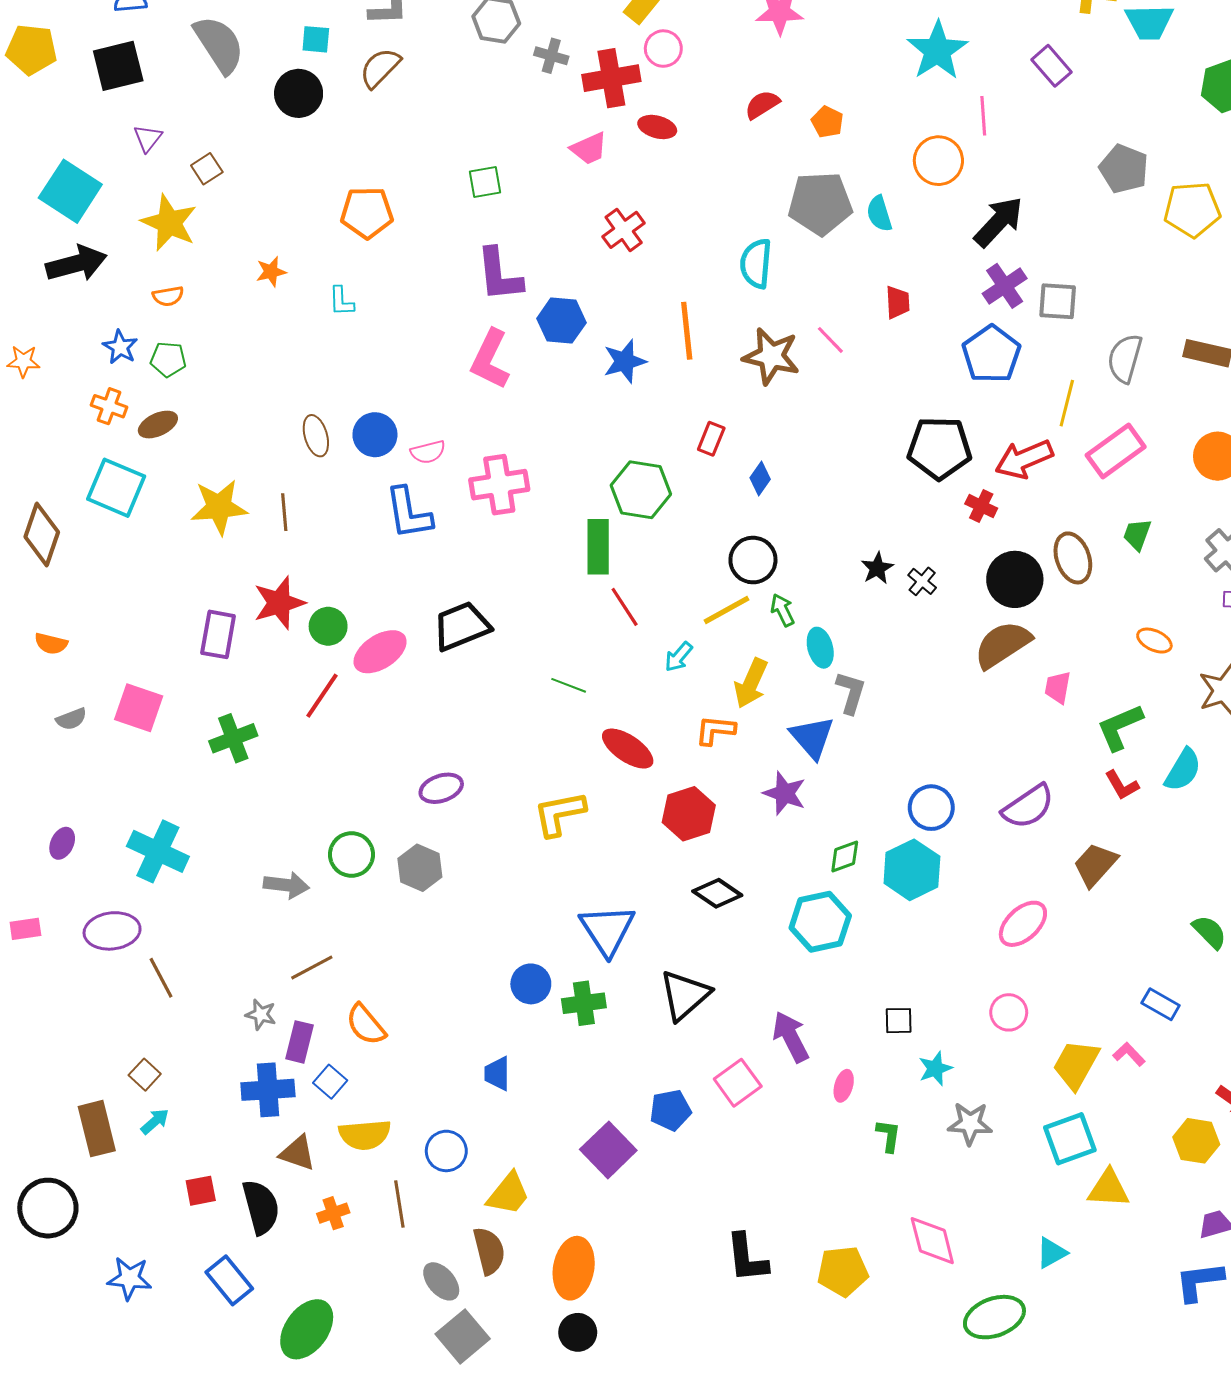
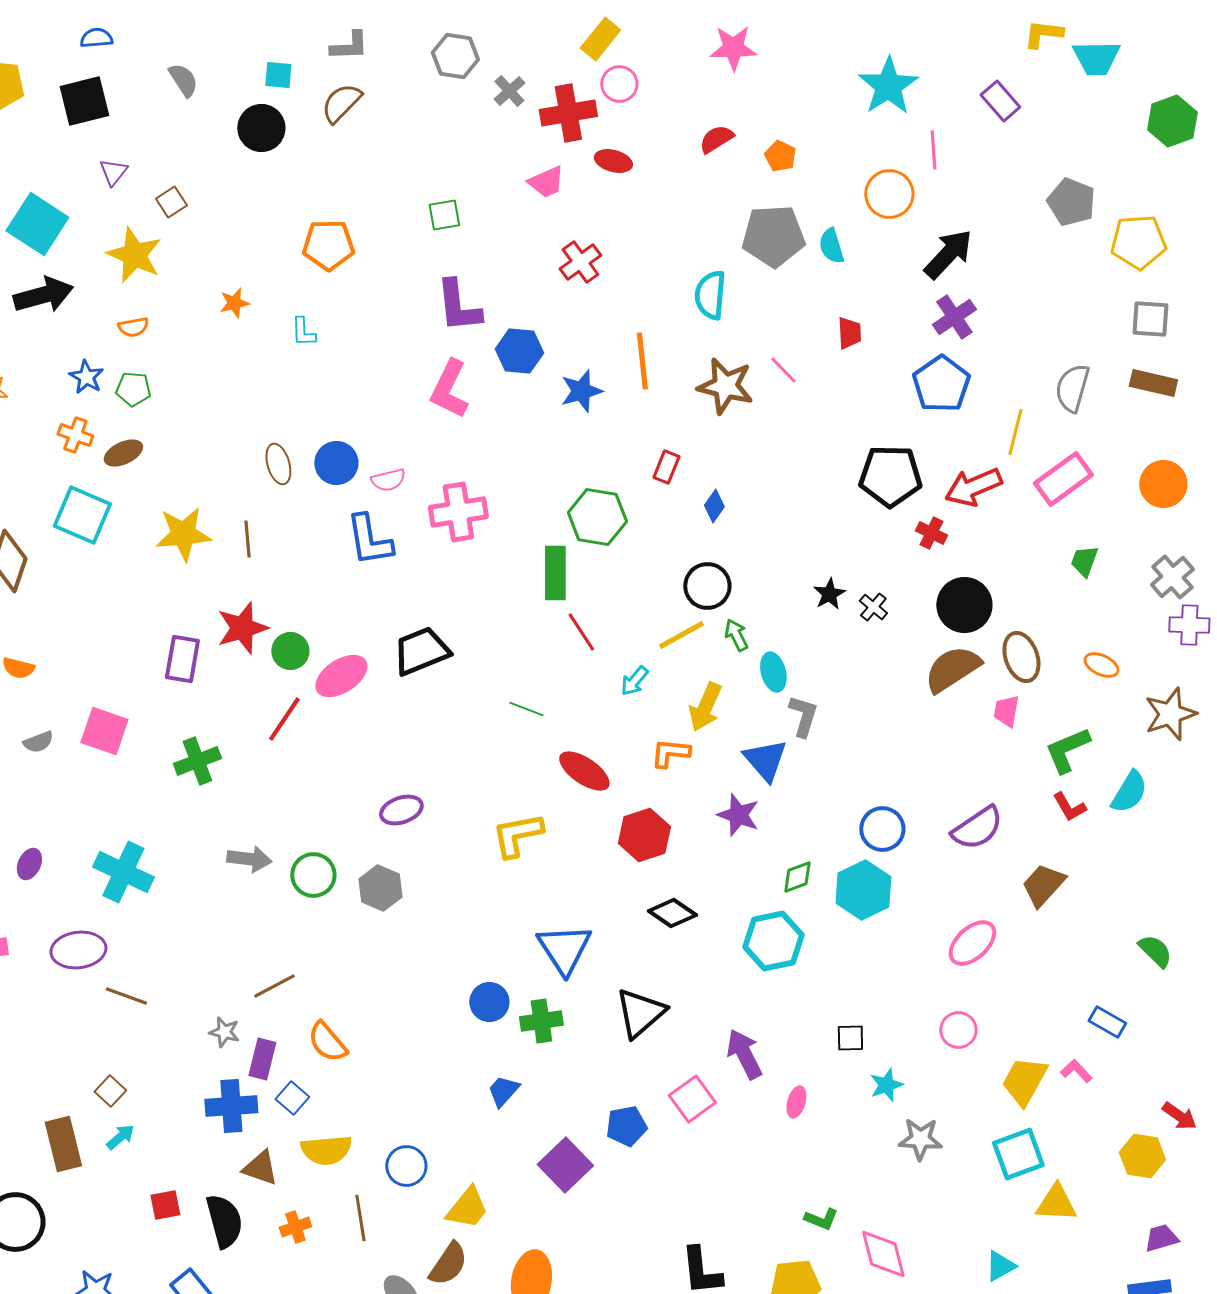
gray semicircle: (219, 44) -> (183, 80), size x0.6
gray cross: (551, 56) -> (509, 91), turned 32
gray square: (1058, 301) -> (1150, 319), moved
brown ellipse: (1073, 558) -> (1021, 657), moved
gray arrow: (286, 885) -> (249, 859), moved
brown line: (161, 978) -> (126, 996), turned -42
blue trapezoid: (497, 1074) -> (503, 1091), moved, turned 42
green L-shape: (888, 1136) -> (821, 1219), moved, turned 104
brown semicircle: (489, 1251) -> (448, 1264), turned 48

